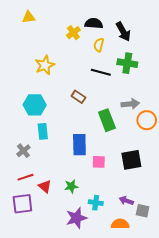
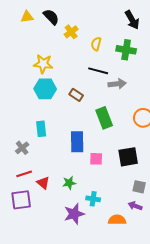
black semicircle: (94, 23) -> (51, 17), moved, turned 42
black arrow: (123, 32) -> (132, 20), moved
green cross: (127, 63) -> (126, 50), moved
yellow star: (45, 65) -> (43, 64), turned 30
gray arrow: (130, 104) -> (117, 84), moved
cyan hexagon: (35, 105) -> (45, 89), moved
purple arrow: (126, 201) -> (135, 206), moved
gray square: (143, 211) -> (139, 187), moved

